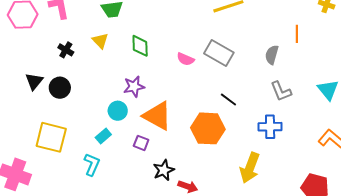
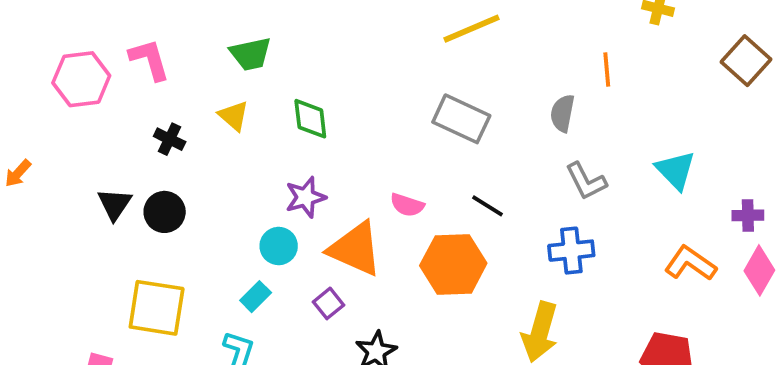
pink semicircle: (185, 59) -> (407, 205), moved
purple square: (141, 143) -> (329, 303), turned 35

